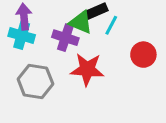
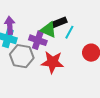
gray hexagon: (35, 81) -> (22, 56), moved

